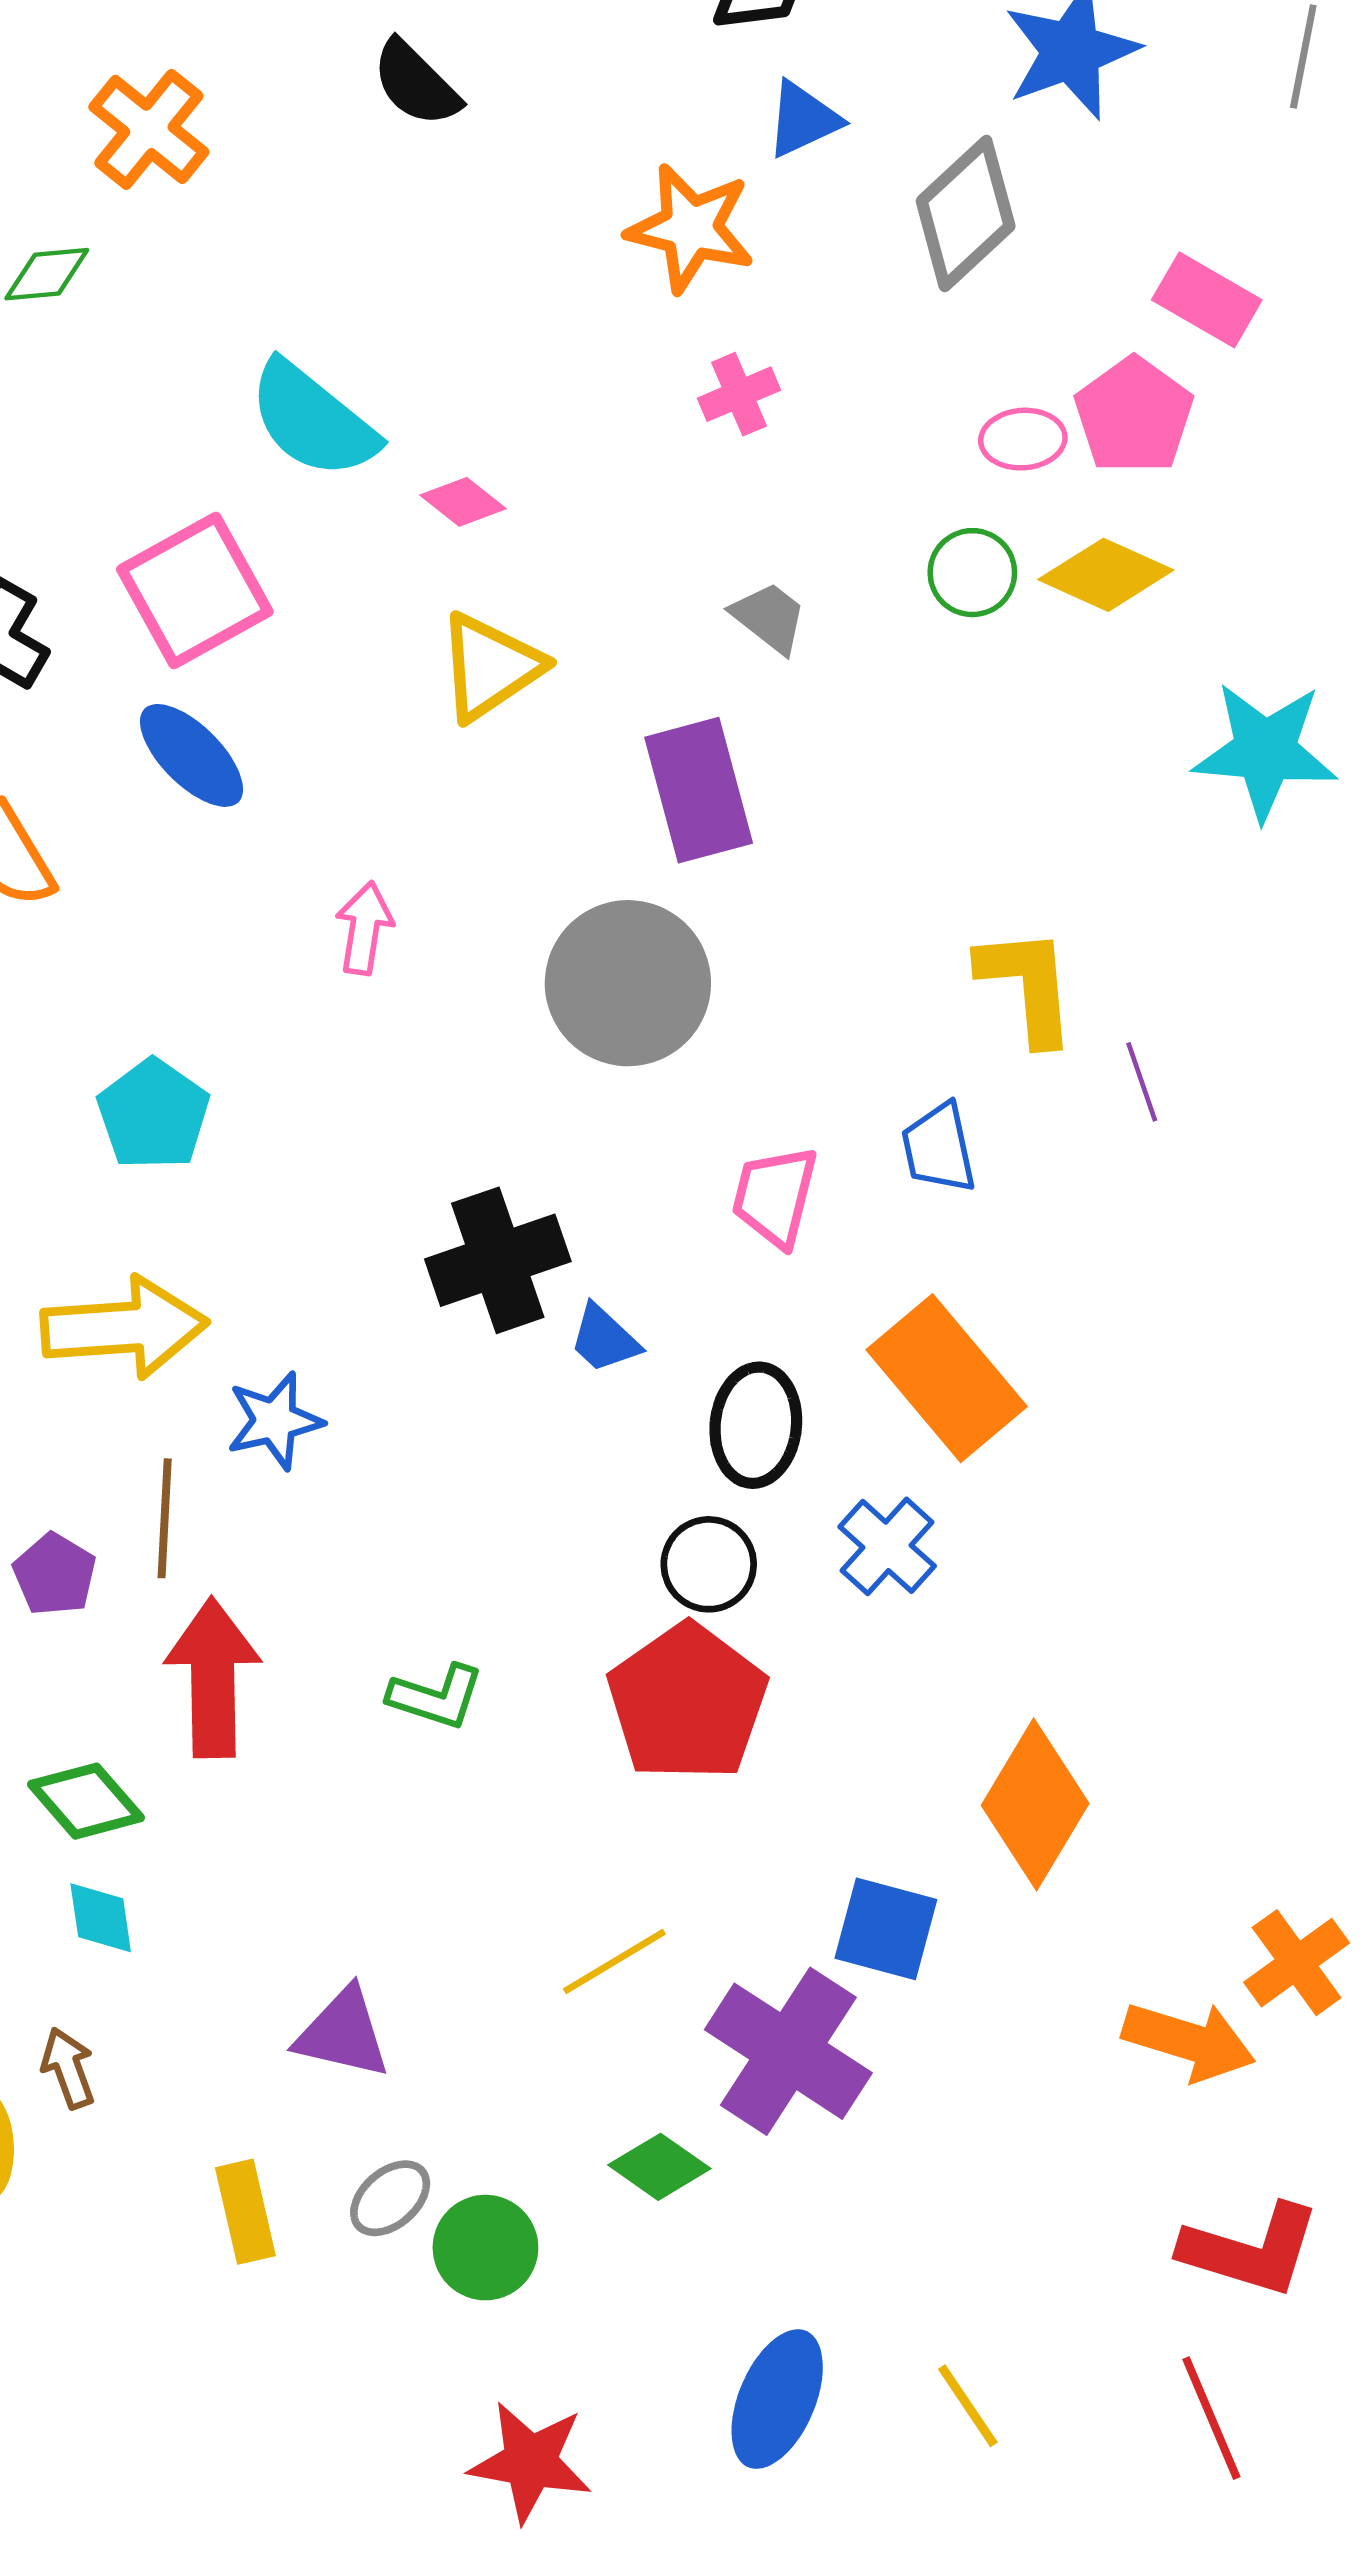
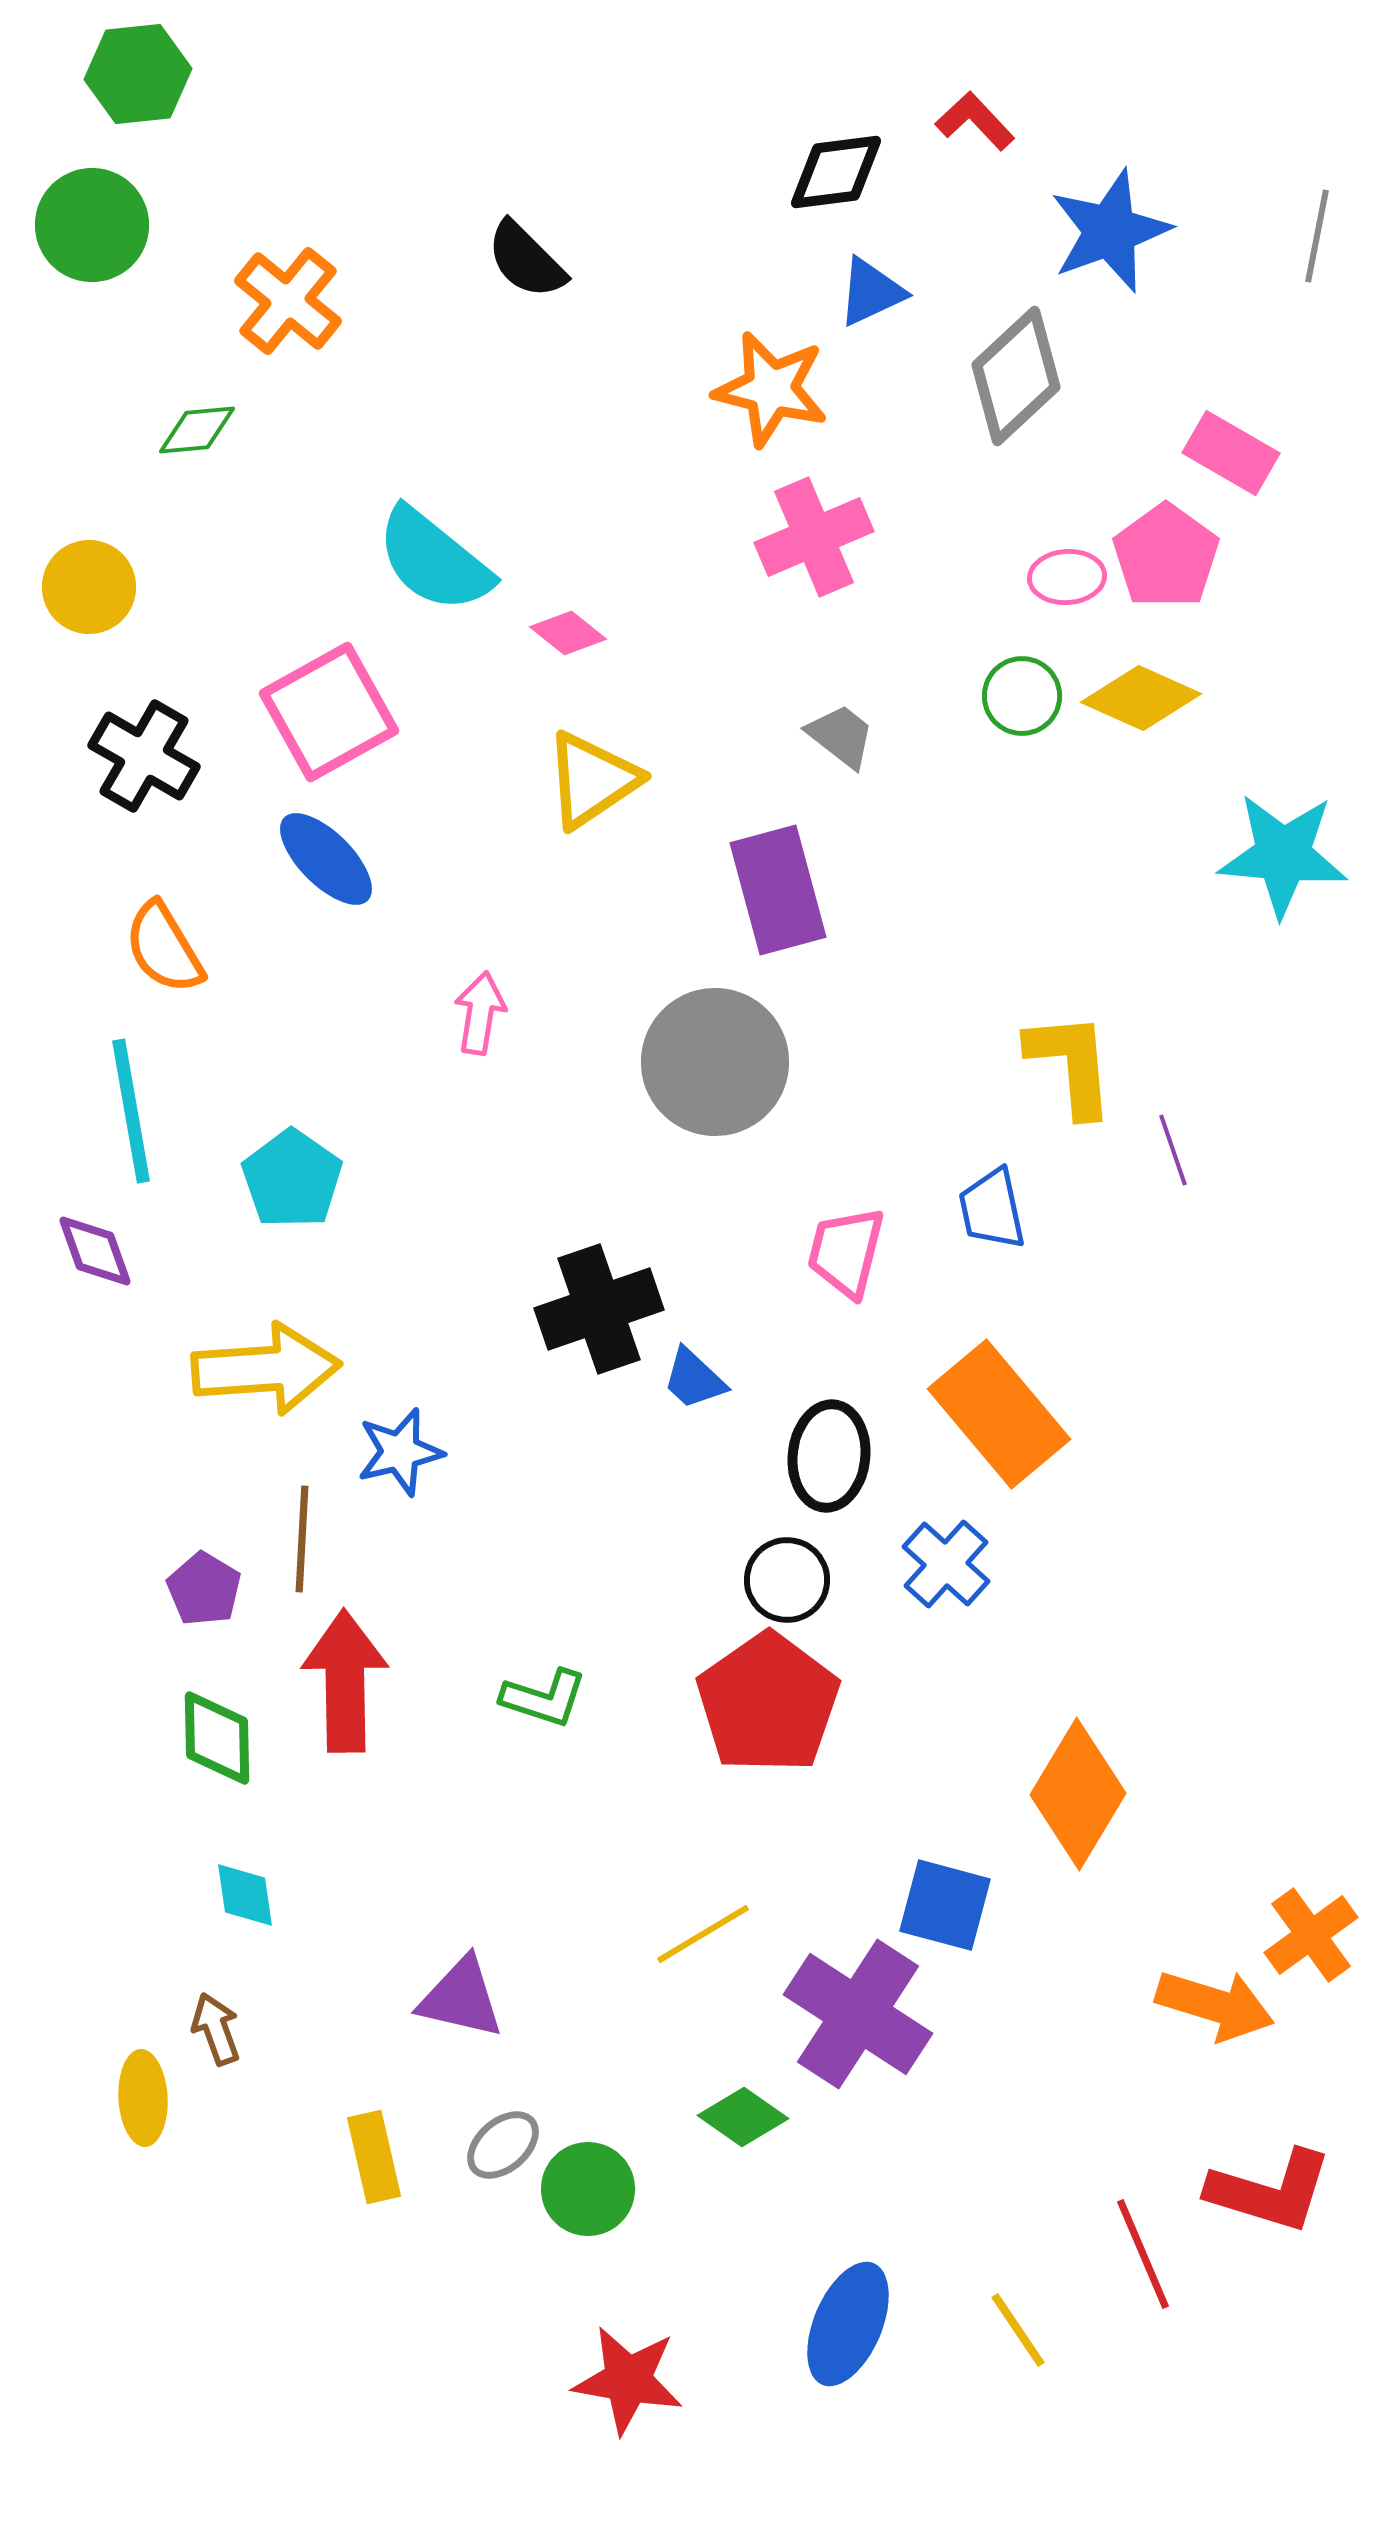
pink cross: (739, 394) -> (814, 537), size x1.6
green diamond: (86, 1801) -> (217, 1738), moved, turned 40
red line: (1211, 2418) -> (1143, 2254), moved

